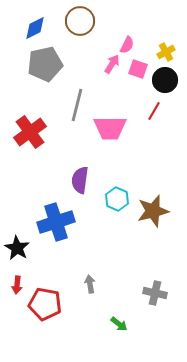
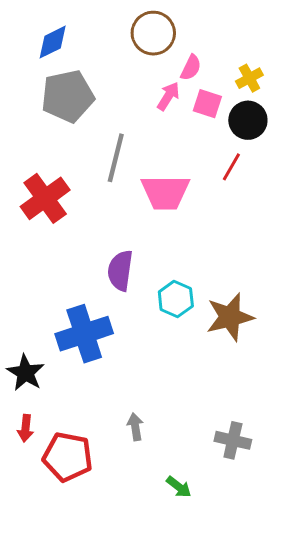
brown circle: (80, 21) -> (153, 33), moved

